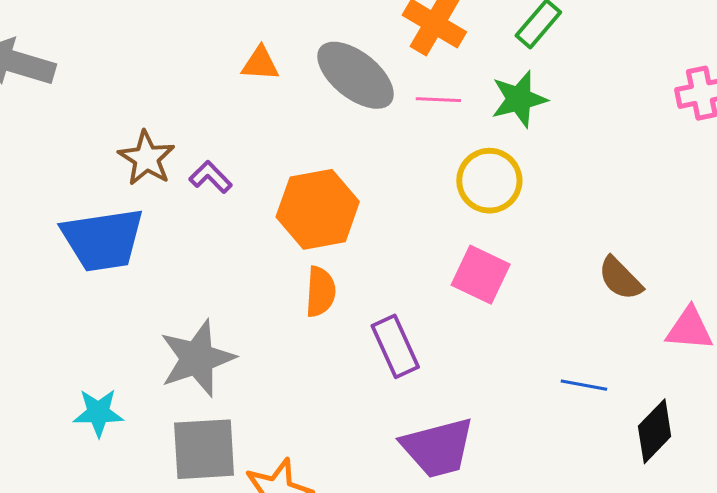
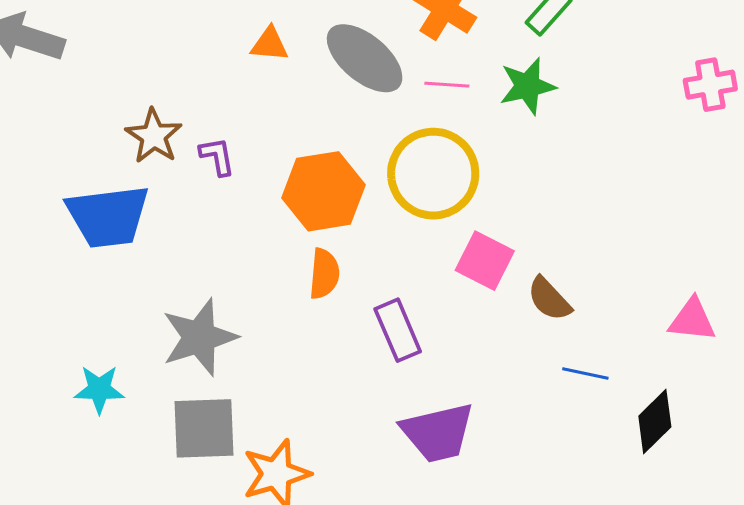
purple L-shape: (211, 177) -> (217, 156), turned 33
yellow circle: (489, 181) -> (433, 174), moved, size x1.4
brown semicircle: (620, 278) -> (549, 299), moved

